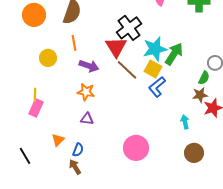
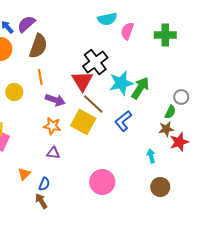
yellow square: (153, 69) -> (83, 122), moved, size x1.4

